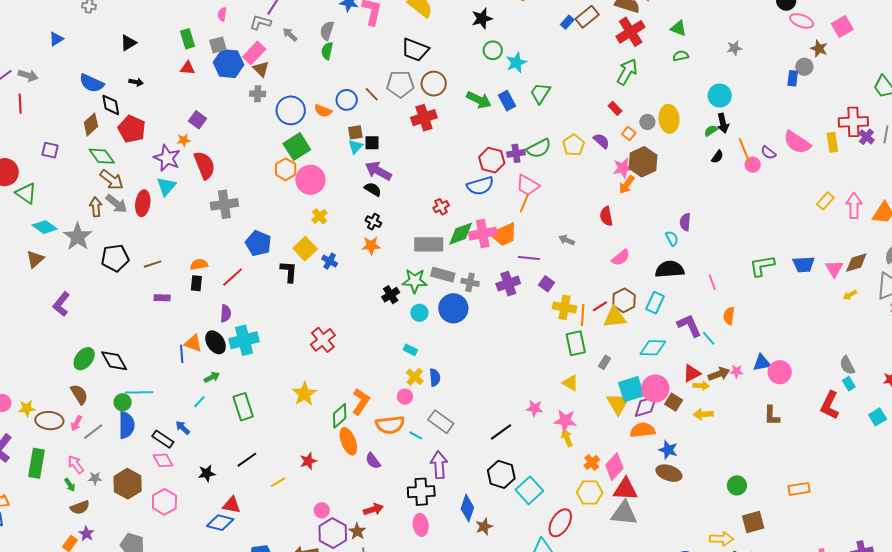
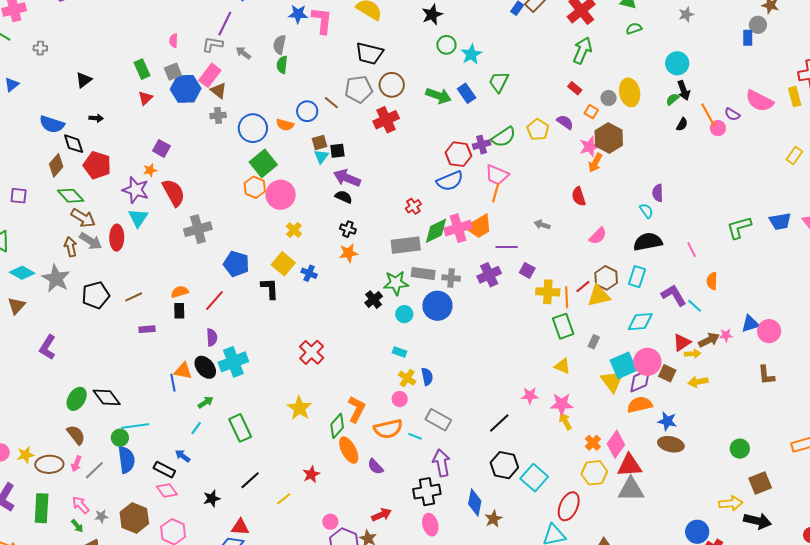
red triangle: (188, 68) -> (145, 98), turned -42

